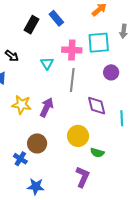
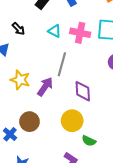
cyan triangle: (47, 63) -> (54, 31), moved, turned -40
gray line: (72, 80) -> (62, 64), moved
purple diamond: (97, 106) -> (83, 91), moved

